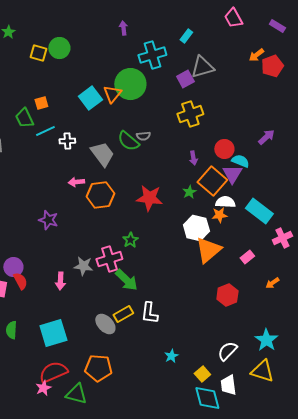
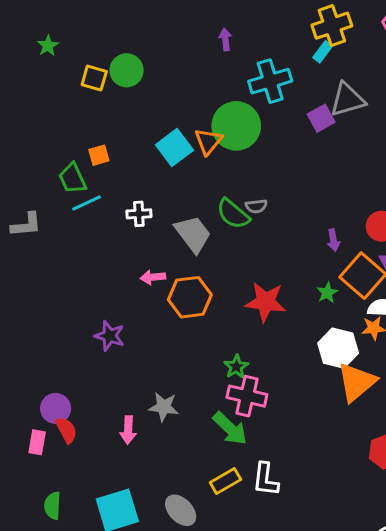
yellow cross: (190, 114) -> (332, 26), moved
cyan line: (45, 131) -> (86, 203), moved
pink cross: (109, 259) -> (247, 396), moved, turned 30
gray ellipse: (105, 324) -> (181, 510), moved

